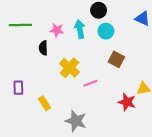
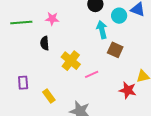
cyan arrow: (80, 29) -> (102, 30), moved
pink star: (57, 30) -> (52, 19), moved
cyan circle: (106, 31) -> (119, 16), moved

